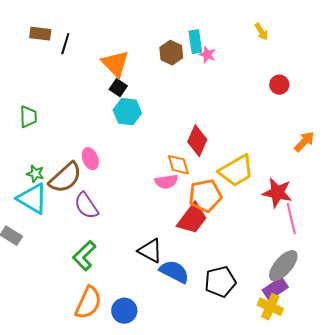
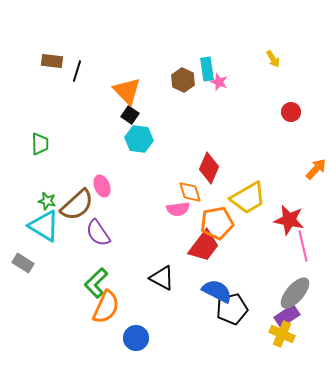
blue semicircle: (174, 272) -> (217, 291), moved
orange semicircle: (88, 303) -> (106, 307), moved

